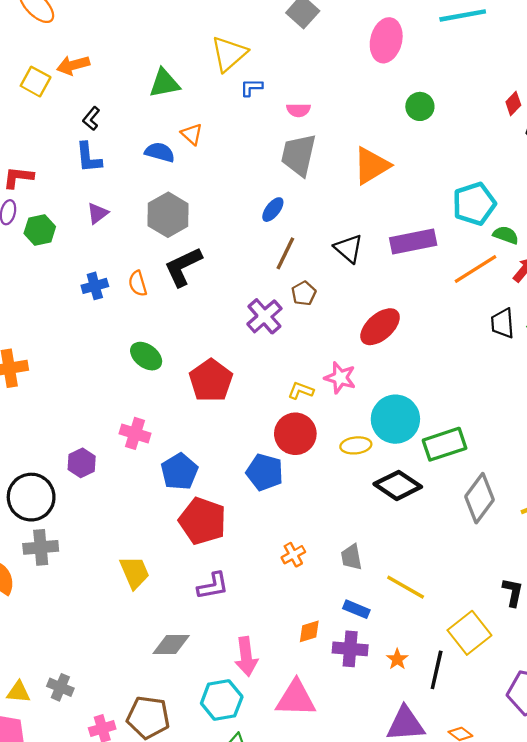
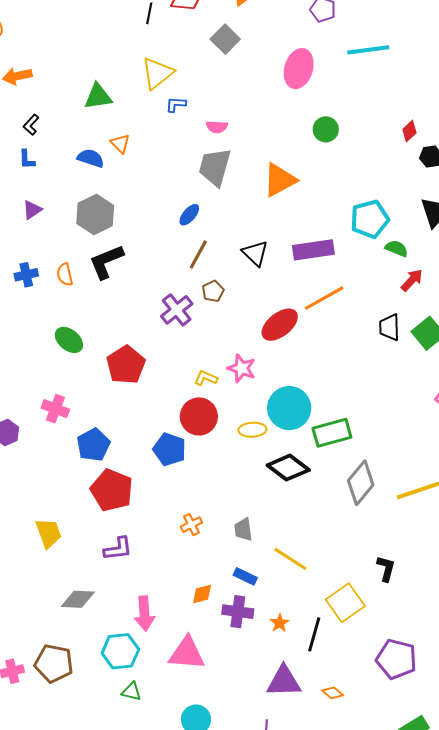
blue L-shape: (89, 157) -> (27, 159), size x0.7
orange line: (475, 269) -> (324, 298), moved

